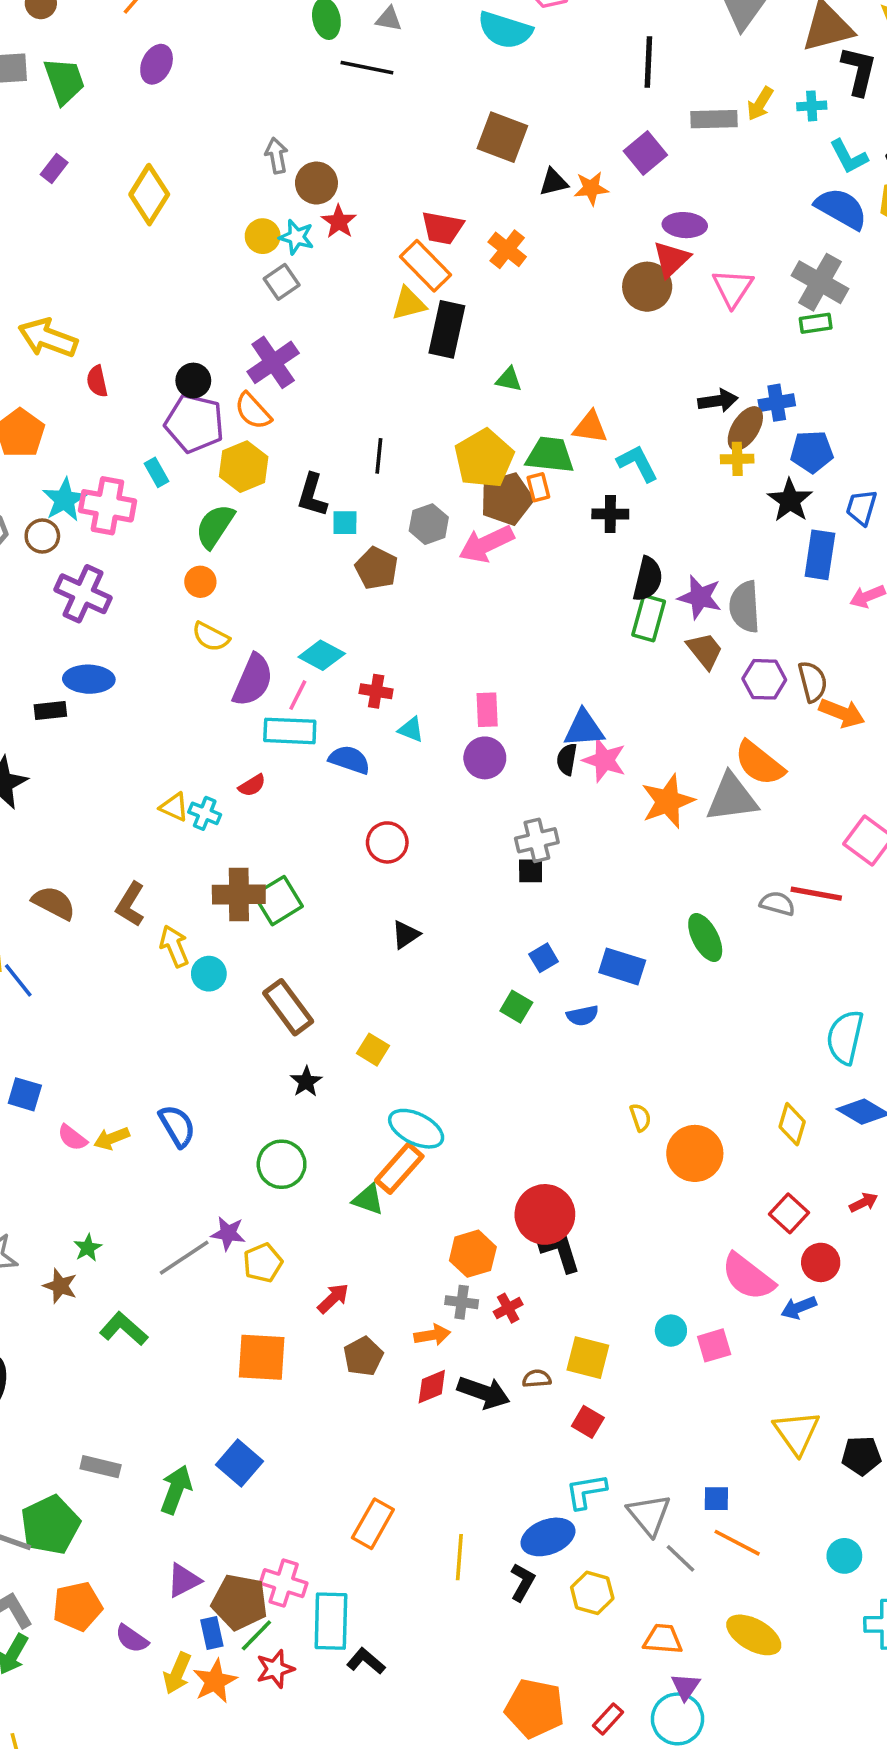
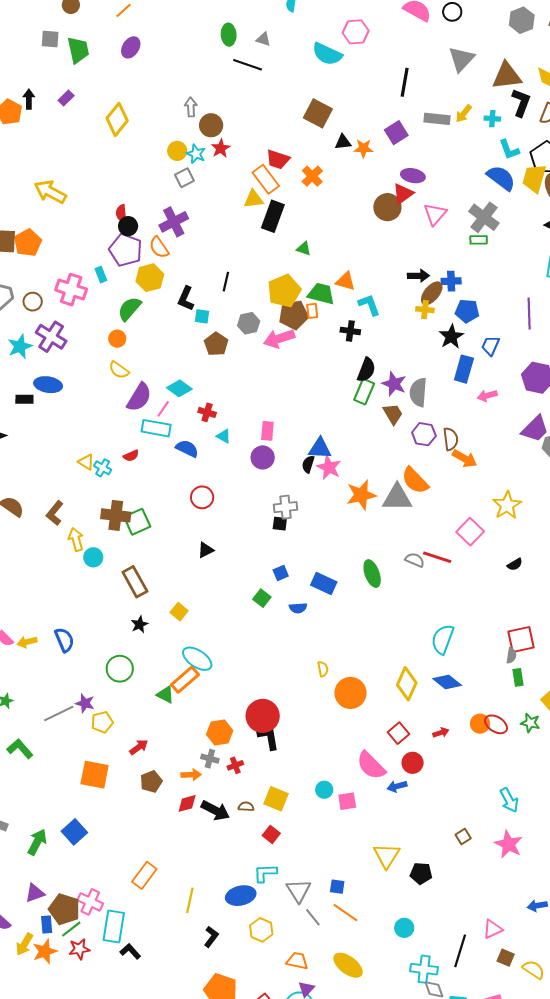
red semicircle: (97, 381) -> (121, 213), moved
cyan star: (65, 500) -> (20, 346), moved
yellow diamond: (792, 1124) -> (407, 684), size x1.4
black L-shape: (522, 1582) -> (211, 937), moved

